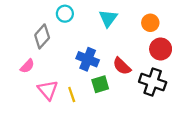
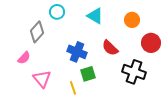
cyan triangle: (108, 18) -> (95, 16), turned -36
red circle: (161, 49) -> (151, 43), moved
red semicircle: (122, 66) -> (110, 48), moved
yellow line: (72, 95) -> (73, 88), moved

